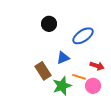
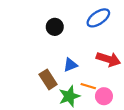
blue ellipse: (83, 36) -> (98, 18), moved
red arrow: (97, 66) -> (108, 59), moved, size x1.5

